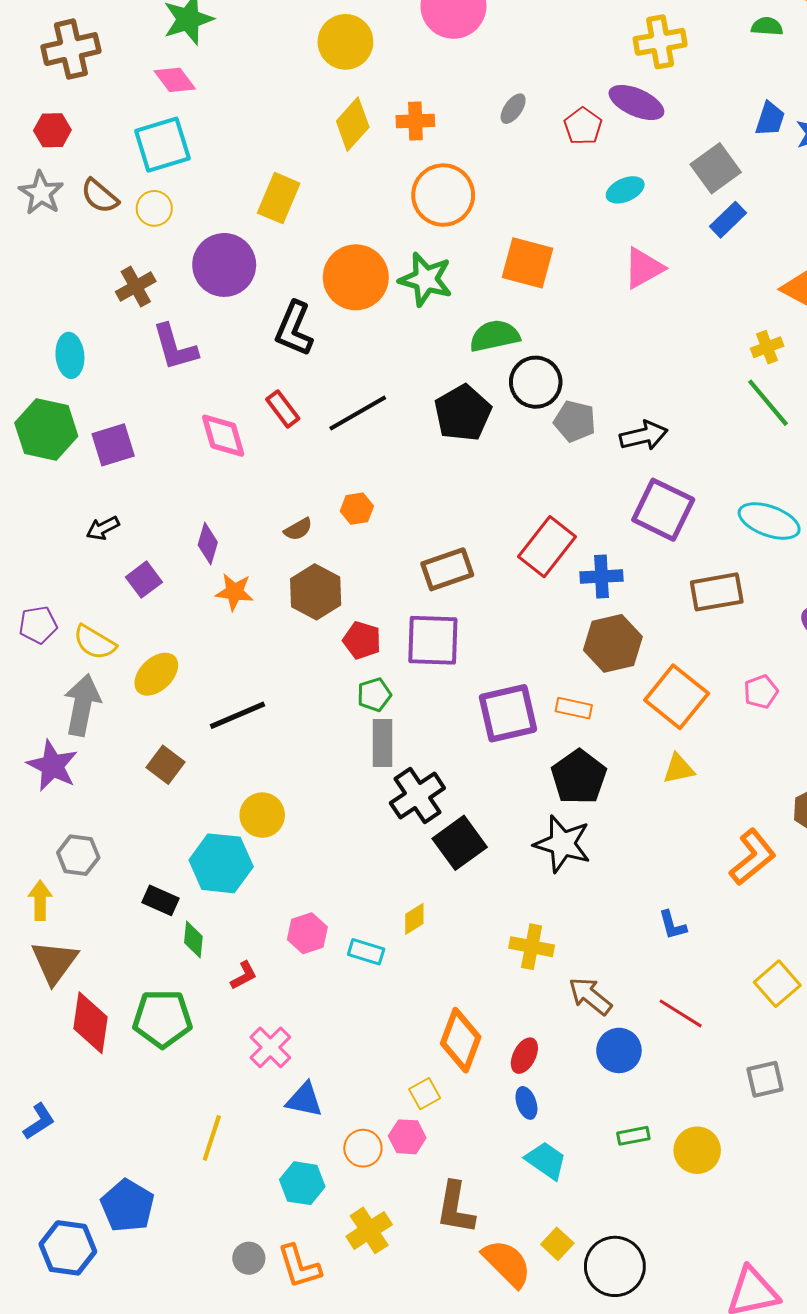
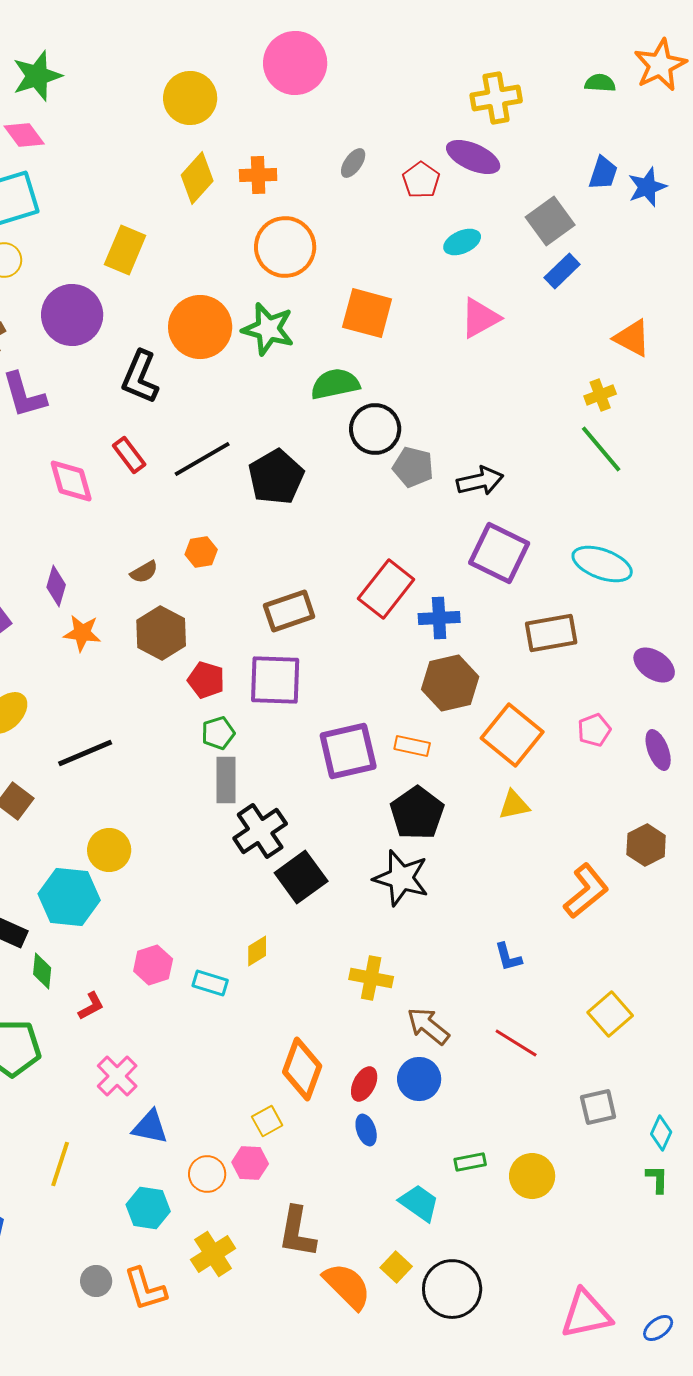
black pentagon: (463, 413) -> (276, 477), moved
blue circle: (619, 1050) -> (419, 1079), moved
cyan trapezoid: (546, 1161) -> (419, 1203), moved

